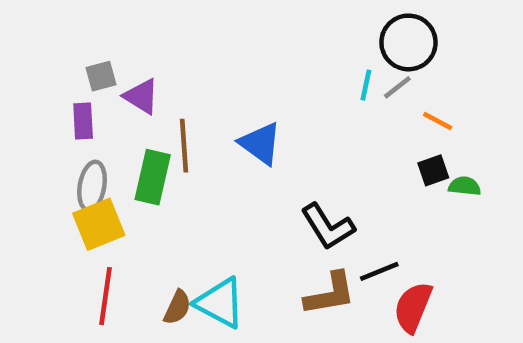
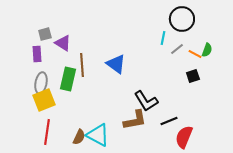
gray line: (397, 87) -> (177, 49), moved
green semicircle: (465, 186) -> (207, 50), moved, turned 104
brown L-shape: (330, 294) -> (135, 120), moved

